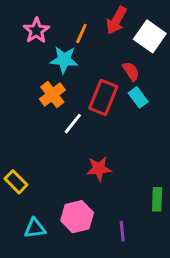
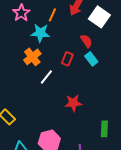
red rectangle: (103, 97) -> (67, 59), size x0.6
red star: (99, 169) -> (73, 103), moved

